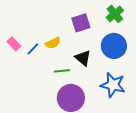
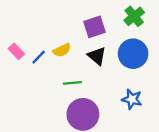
black triangle: (83, 58) -> (97, 56), moved
blue star: (113, 85) -> (132, 99), size x0.7

